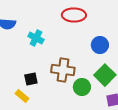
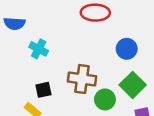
cyan cross: (36, 38) -> (39, 49), moved

